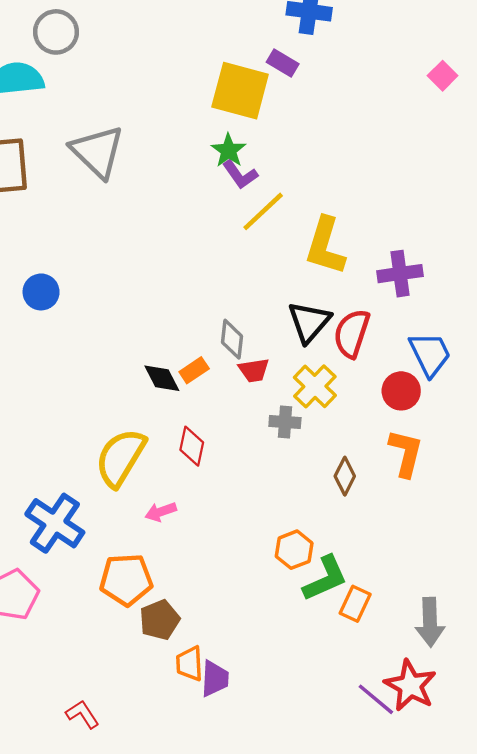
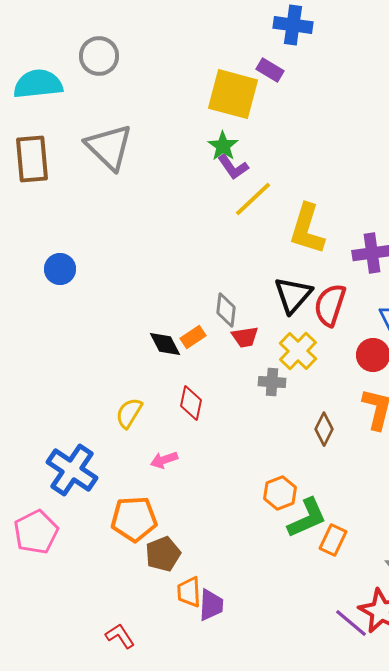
gray circle: (56, 32) -> (99, 56), moved
yellow semicircle: (120, 458) -> (129, 413), size x0.6
red L-shape: (82, 714) -> (120, 636), moved

